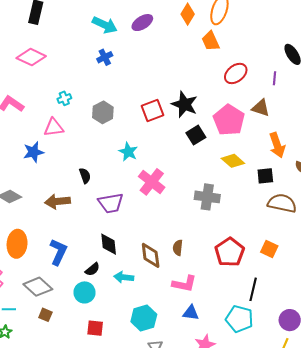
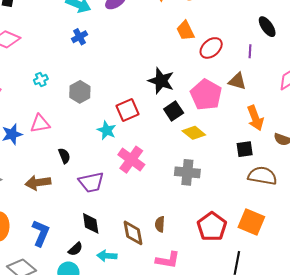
orange trapezoid: (211, 41) -> (185, 31), moved
red square: (153, 110) -> (127, 110), moved
pink triangle: (54, 127) -> (40, 124), moved
yellow diamond: (233, 161) -> (194, 133), moved
orange square: (269, 249) -> (251, 222), size x1.5

